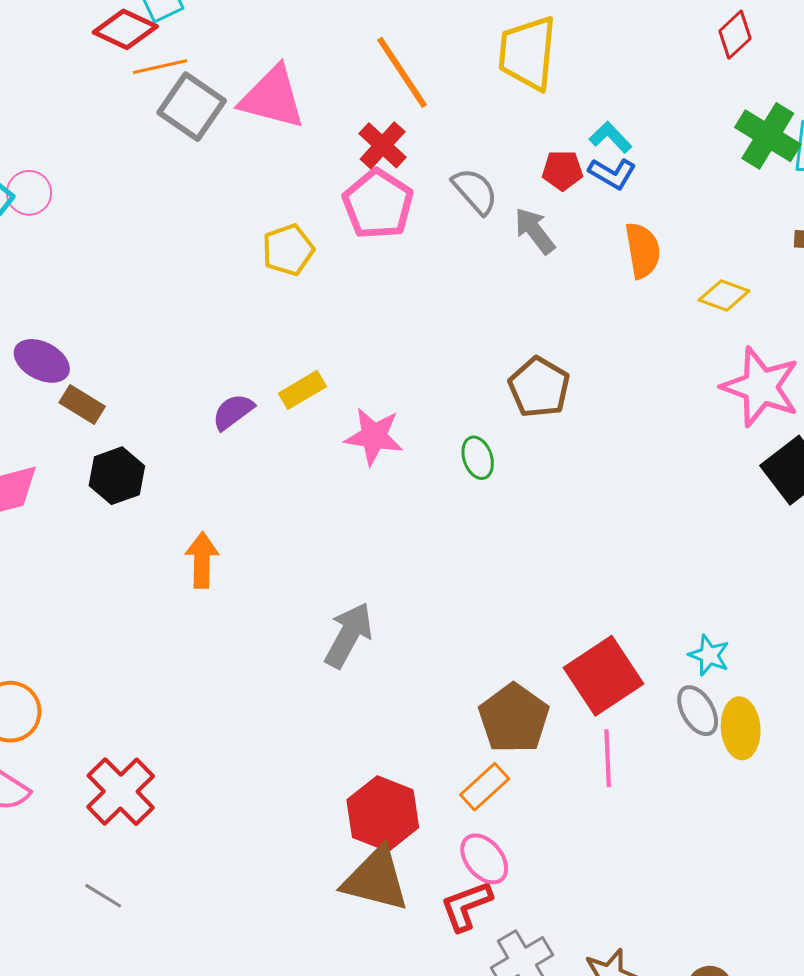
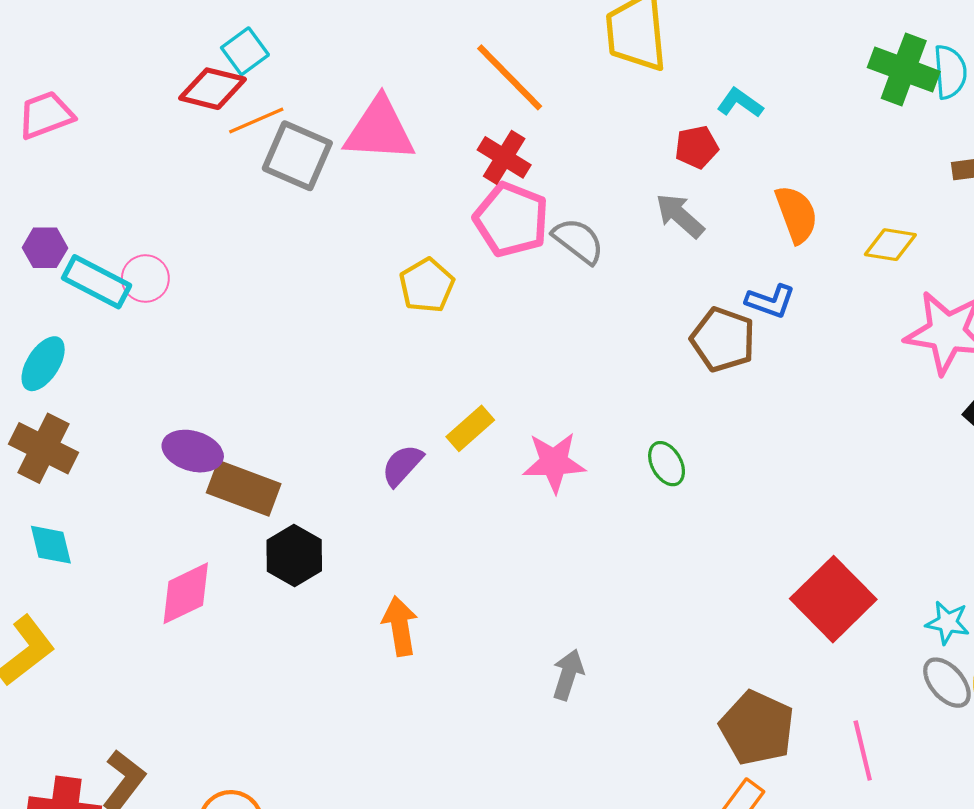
blue L-shape: (612, 173) -> (770, 301), moved
gray semicircle: (475, 191) -> (578, 241), moved
brown pentagon: (539, 387) -> (723, 340), moved
brown rectangle: (82, 404) -> (244, 488), size x1.5
gray arrow: (349, 635) -> (568, 675), size x0.7
red square: (604, 676) -> (833, 599), moved

